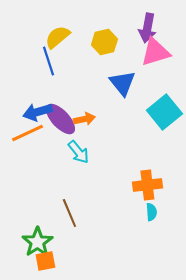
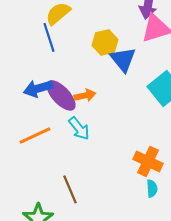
yellow hexagon: (104, 42) -> (105, 42), moved
orange line: (27, 133) -> (35, 135), moved
orange cross: (147, 185) -> (148, 161), turned 32

